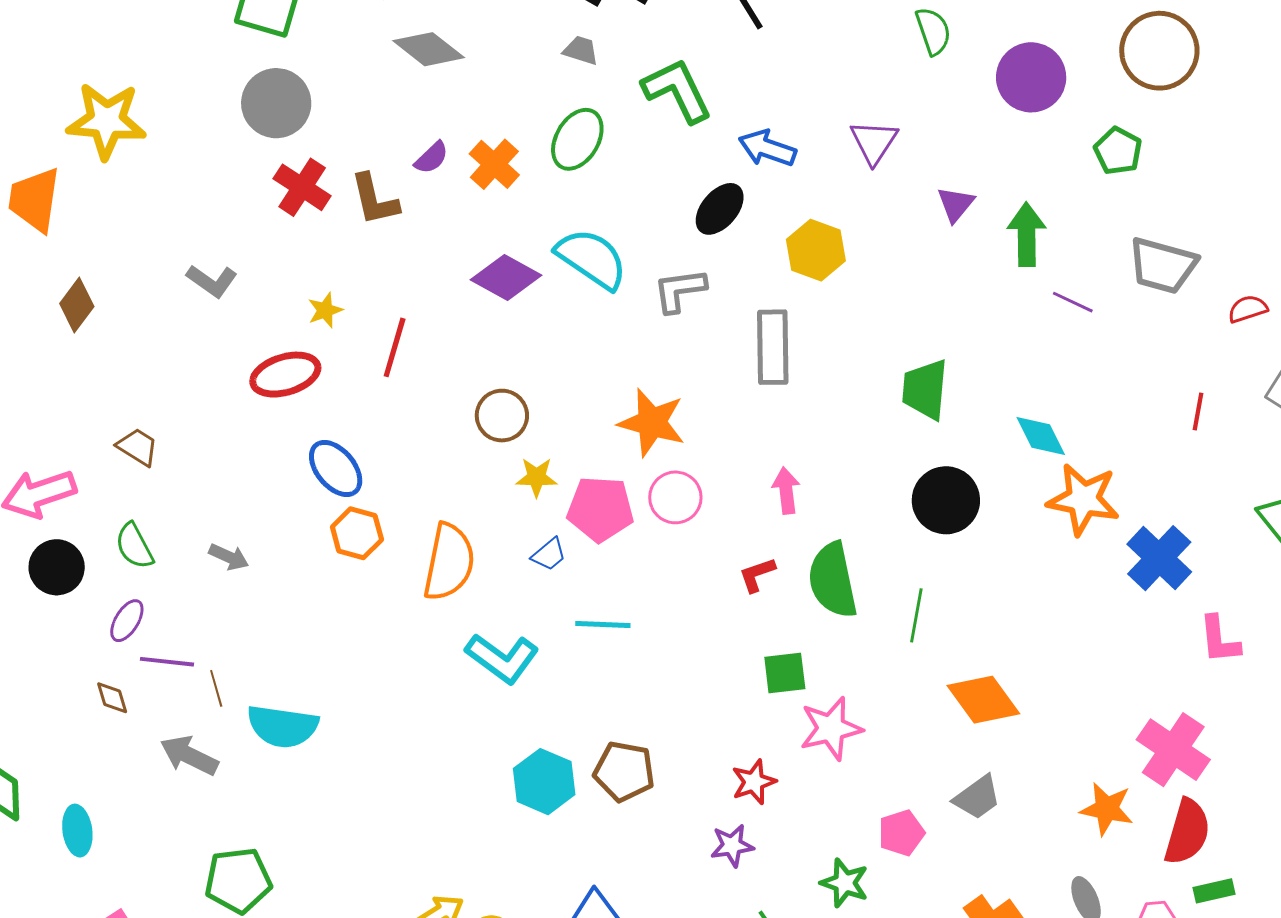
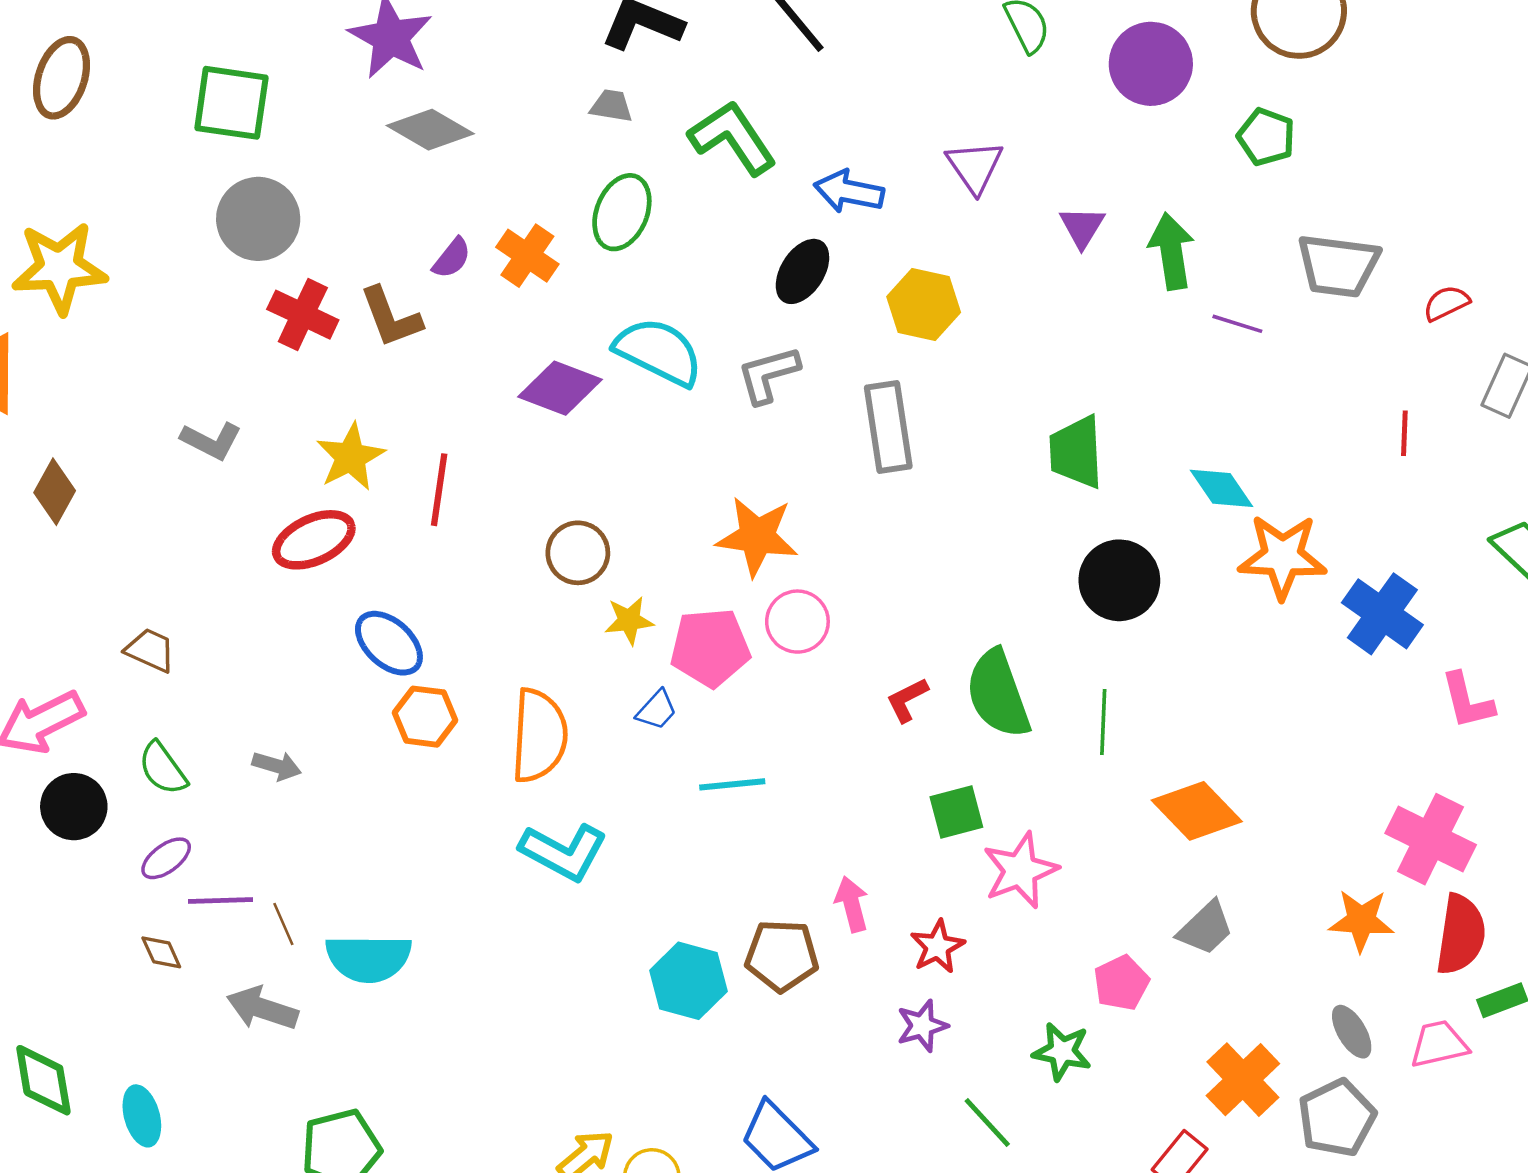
yellow star: (325, 310) -> (350, 457), size x1.6
pink arrow: (786, 491) -> (852, 904), moved
purple ellipse: (127, 621) -> (166, 858), turned 30
cyan L-shape: (502, 658) -> (564, 852), moved

